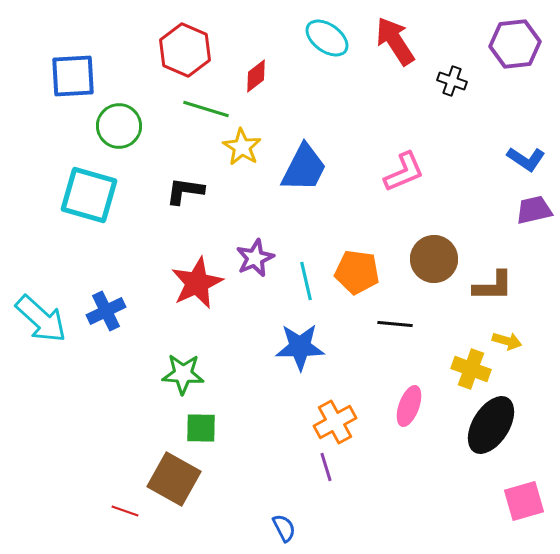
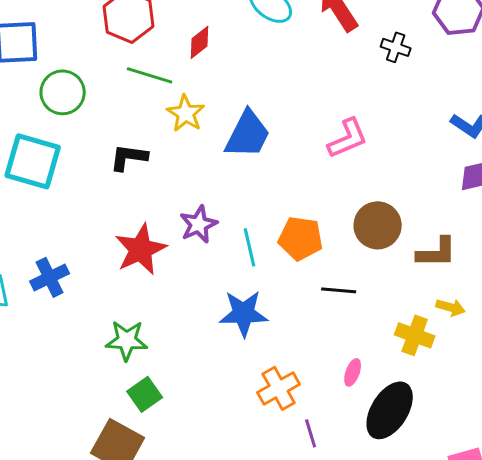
pink ellipse: (409, 406) -> (353, 372), size x0.7
black ellipse: (491, 425) -> (390, 410), moved
green square: (201, 428) -> (145, 394), turned -36
purple line: (326, 467) -> (311, 433), moved

